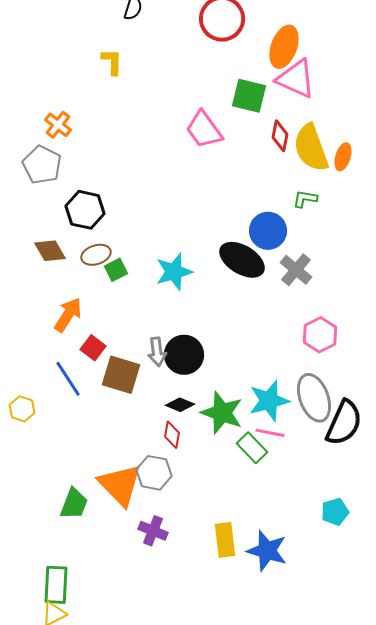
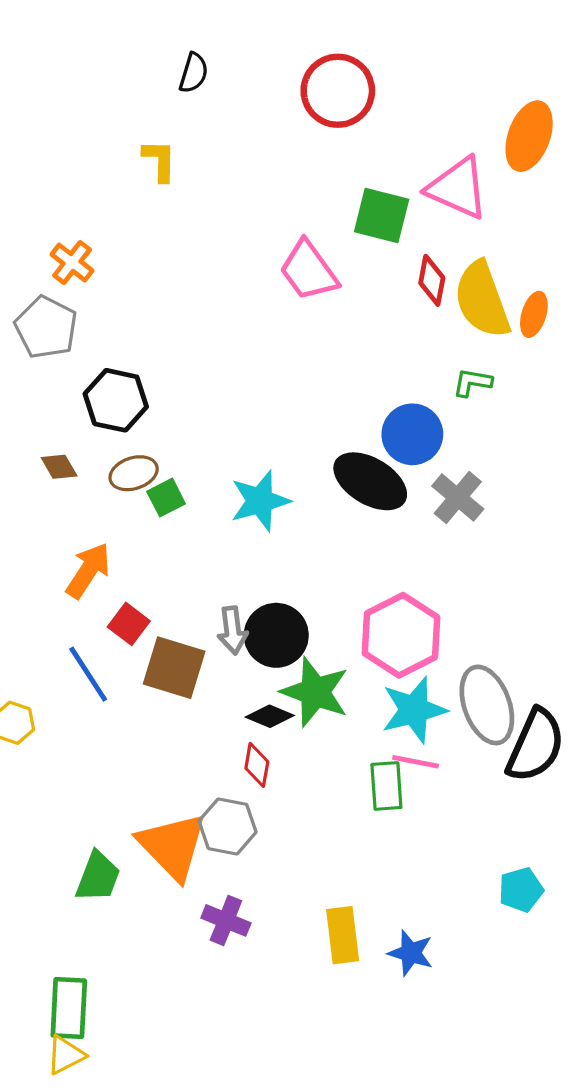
orange ellipse: (284, 47) -> (529, 136), moved
brown diamond: (50, 251) -> (59, 467), size x0.7
pink hexagon: (320, 335) -> (401, 635), moved, size x1.4
green star: (222, 413) -> (315, 692), moved
green rectangle: (252, 448) -> (386, 786), turned 40
blue star: (267, 551) -> (411, 953), size x0.7

